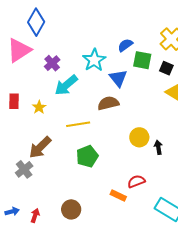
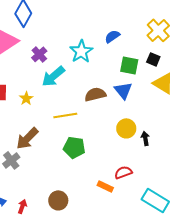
green square: (142, 60) -> (129, 65), moved
blue triangle: (118, 78) -> (123, 90), moved
green pentagon: (87, 156) -> (74, 147), turned 30

